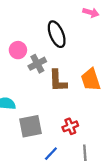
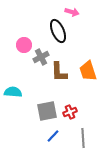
pink arrow: (91, 13) -> (72, 12), moved
gray square: (30, 126) -> (47, 111), moved

